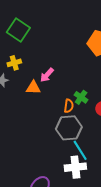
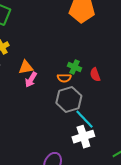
pink arrow: (47, 75) -> (31, 80), moved
orange semicircle: (69, 106) -> (64, 78), turned 96

